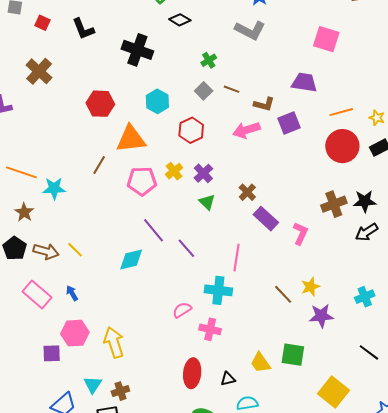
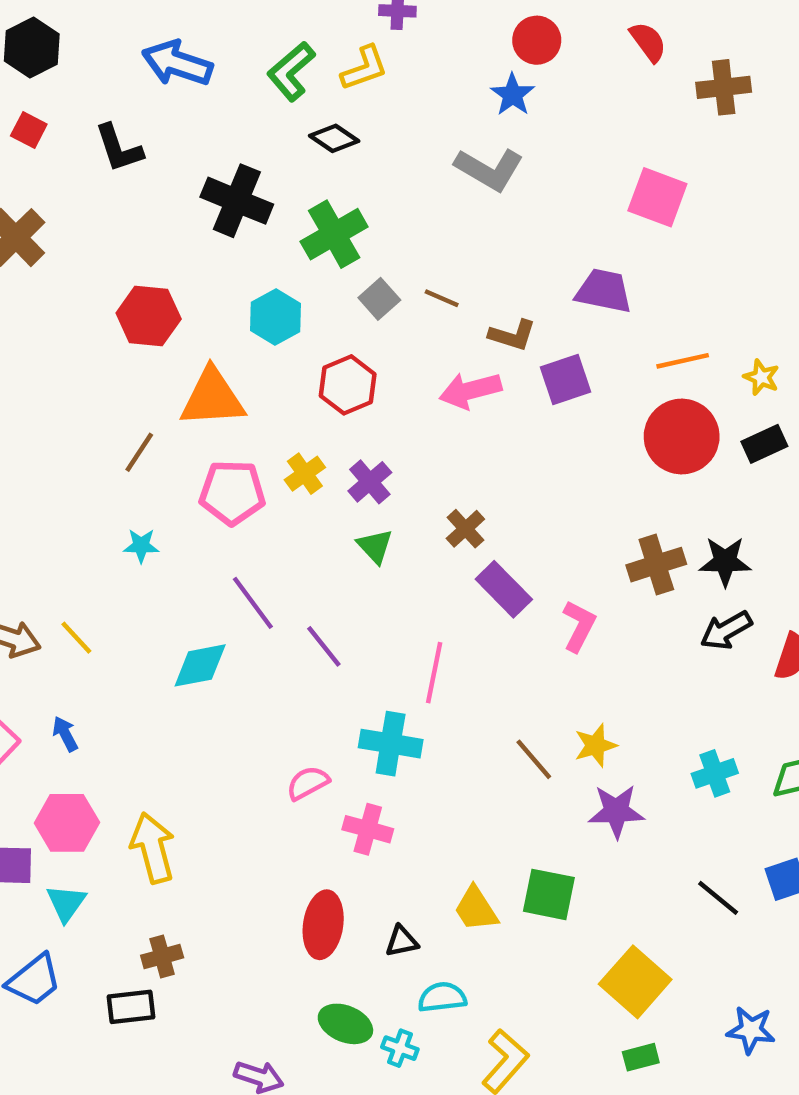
green cross: (209, 60) -> (334, 234), moved, size x1.8
cyan star: (54, 188) -> (141, 546), moved, size x0.7
cyan triangle: (93, 385) -> (66, 903), moved

